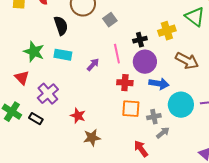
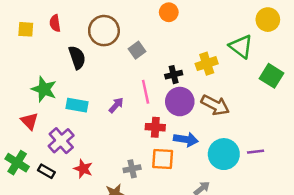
cyan rectangle: (63, 55) -> (77, 105), moved
brown arrow: (187, 61) -> (215, 105), moved
blue arrow: (159, 84) -> (186, 139), moved
red star: (78, 116) -> (83, 169), moved
gray cross: (154, 117) -> (132, 169), moved

